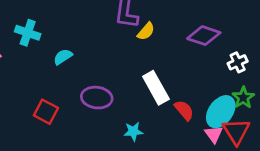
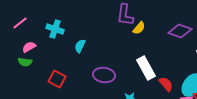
cyan semicircle: (63, 57) -> (80, 46), turned -32
red square: (46, 112) -> (57, 79), moved

